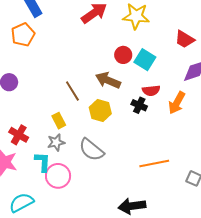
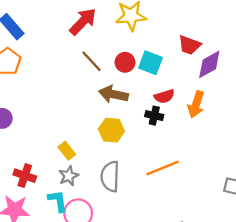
red trapezoid: (185, 39) -> (190, 45), moved
brown line: (72, 91) -> (92, 61), moved
gray semicircle: (91, 150) -> (110, 176), turned 64
orange line: (154, 164) -> (163, 168), moved

